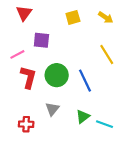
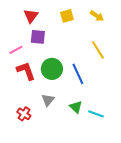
red triangle: (24, 13) -> (31, 16), moved
red L-shape: (28, 77) -> (26, 71), turned -35
green triangle: (83, 117) -> (76, 107), turned -40
red cross: (26, 124) -> (24, 114), turned 32

